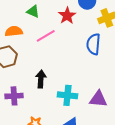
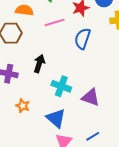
blue semicircle: (93, 44) -> (83, 39), moved

